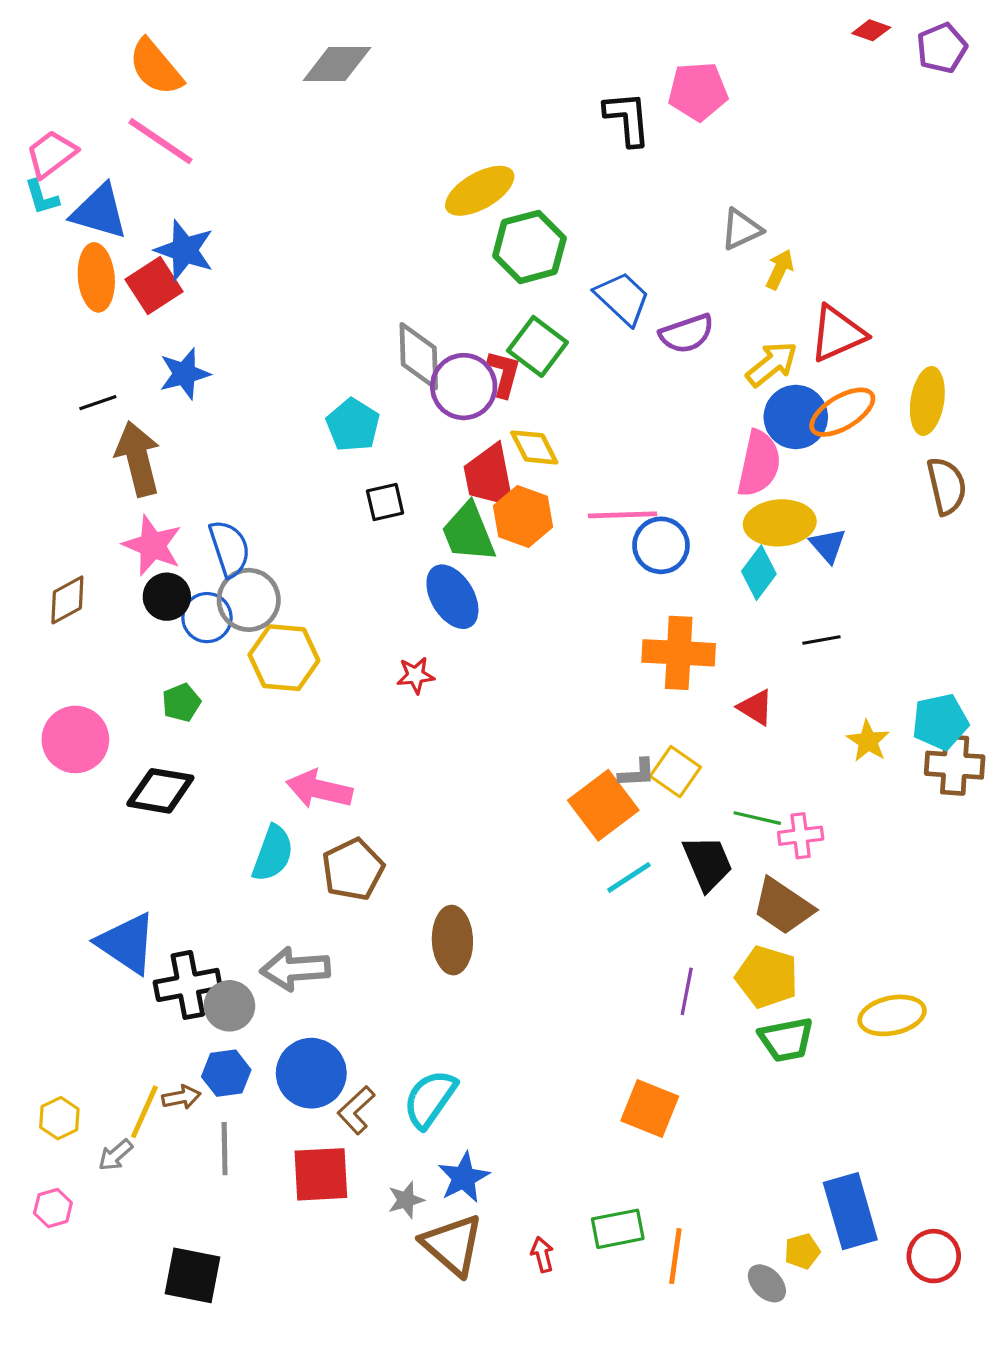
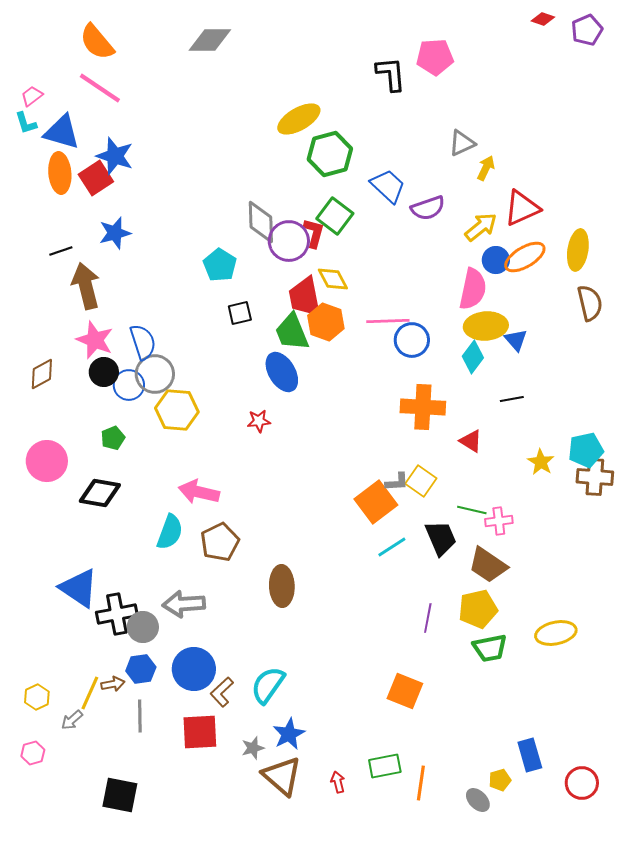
pink trapezoid: (51, 154) -> (32, 96), size x0.7
blue circle: (796, 417) -> (496, 260), size x0.7
yellow pentagon: (767, 977) -> (478, 609), turned -30
blue rectangle: (850, 1211) -> (530, 755), size x0.7

